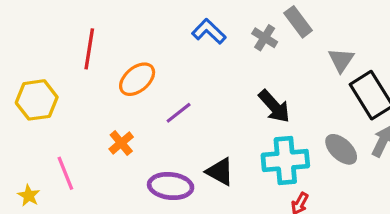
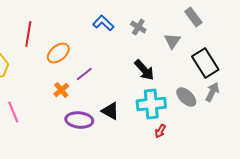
gray rectangle: (298, 22) -> (193, 17), moved
gray triangle: (341, 60) -> (172, 41), moved
orange cross: (121, 143) -> (61, 90), moved

